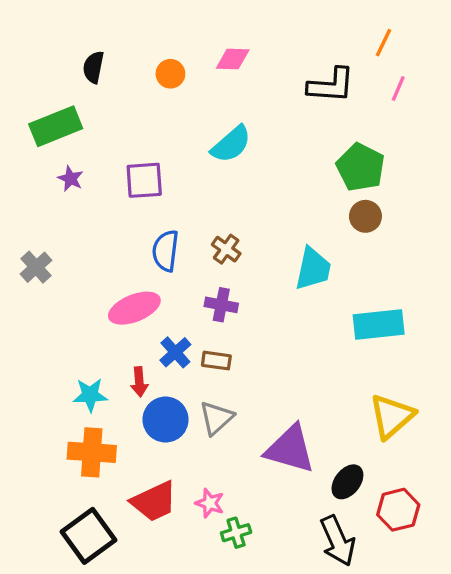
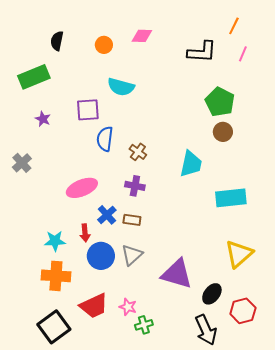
cyan semicircle: (231, 144) -> (121, 87), moved, turned 56
purple star: (70, 179) -> (43, 119), moved
blue semicircle: (166, 251) -> (105, 139), moved

